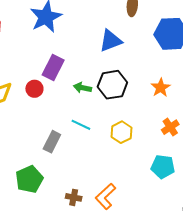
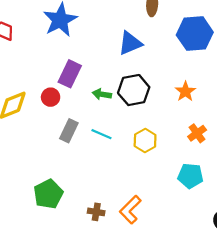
gray rectangle: (52, 142) -> (69, 131), moved

